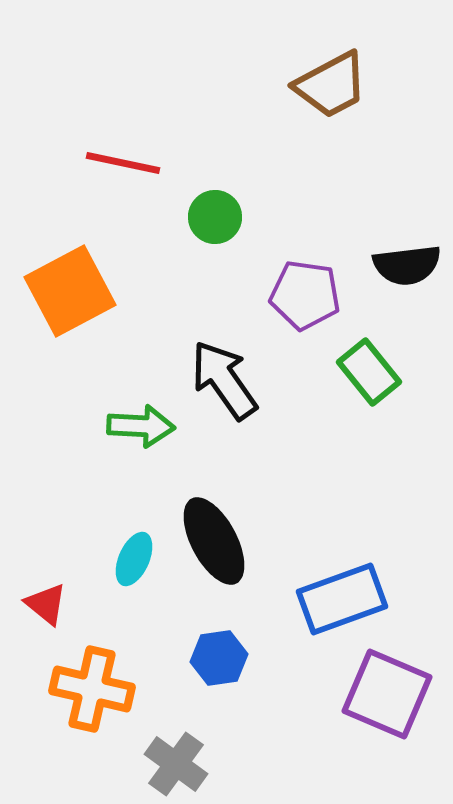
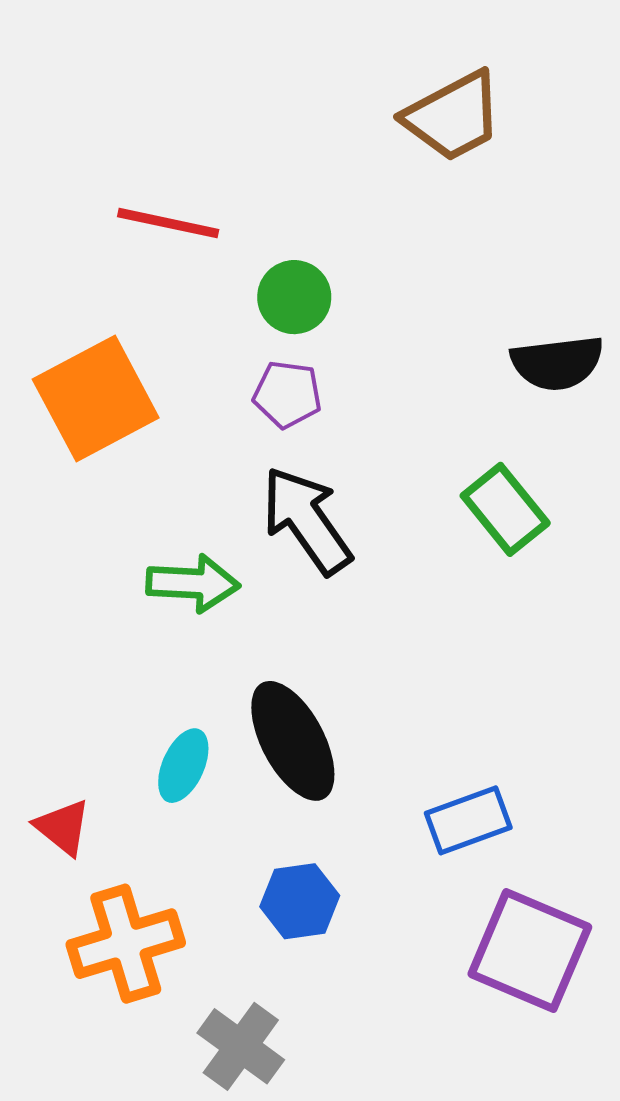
purple pentagon: (305, 295) -> (287, 394), moved, size x0.7
blue rectangle: (342, 599) -> (468, 820), size x0.7
orange cross: (92, 689) -> (126, 944), turned -30

